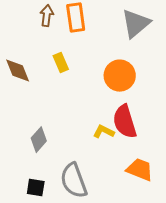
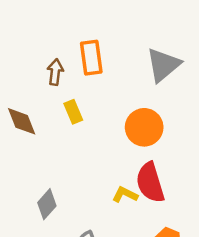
brown arrow: (47, 16) -> (55, 72), moved

